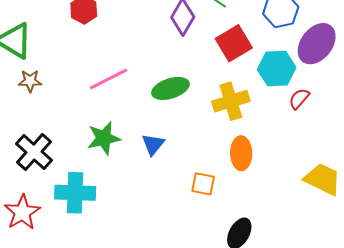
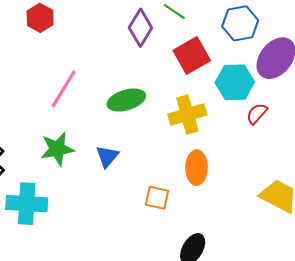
pink line: (109, 79) -> (64, 89), turned -33

